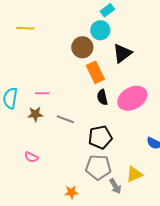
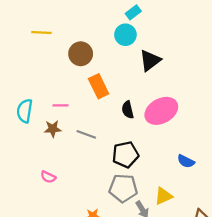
brown circle: (82, 47) -> (81, 54), moved
orange rectangle: (95, 72) -> (99, 86), moved

